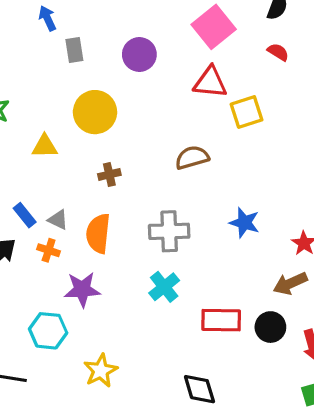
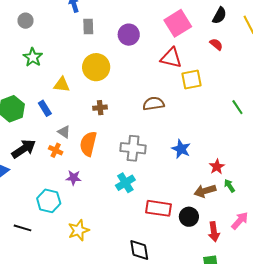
blue rectangle: (25, 215) -> (45, 108), moved
purple star: (82, 290) -> (74, 178), size x0.7

